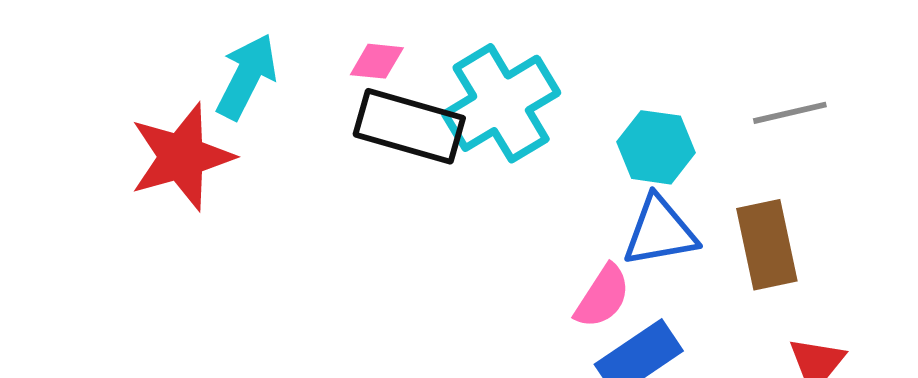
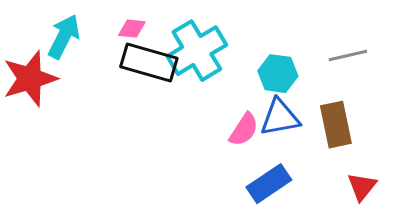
pink semicircle: (602, 296) -> (244, 130), moved

